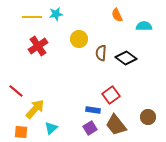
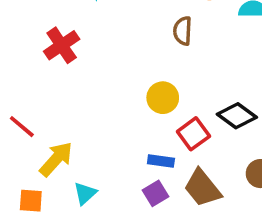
yellow circle: (79, 39) -> (163, 98), moved
brown semicircle: (101, 53) -> (183, 31), moved
black diamond: (126, 58) -> (237, 116), moved

